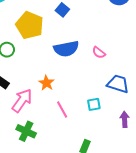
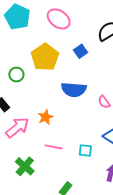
pink line: (62, 110) -> (54, 147), turned -66
green cross: (26, 131) -> (25, 166), moved

